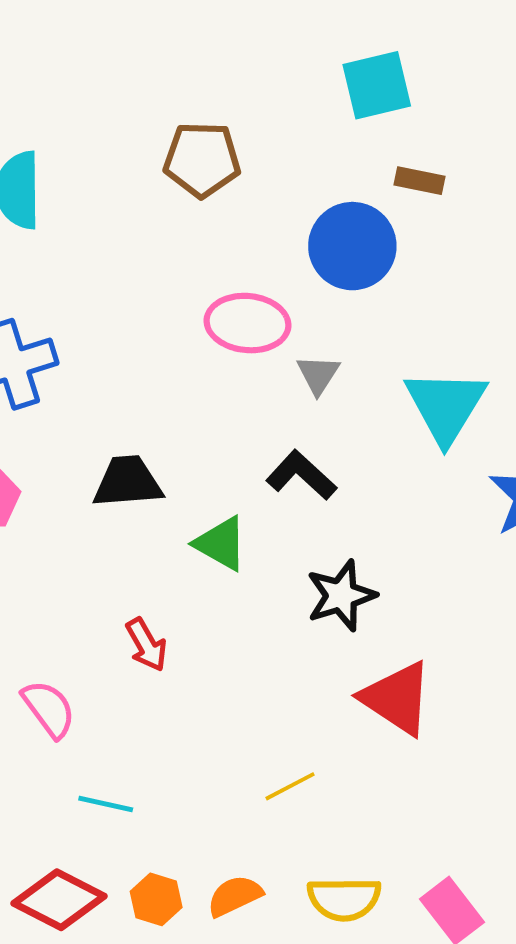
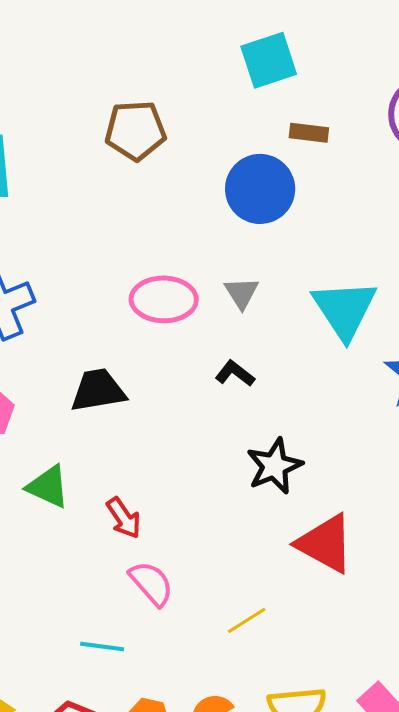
pink ellipse: (247, 323) -> (164, 299), moved
black L-shape: (301, 475) -> (235, 373), size x0.7
green triangle: (221, 543) -> (48, 487), moved
pink semicircle: (49, 709) -> (151, 583), moved

